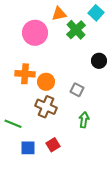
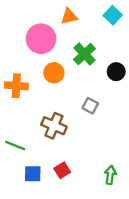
green cross: (76, 30) -> (84, 54), moved
orange cross: (25, 74) -> (16, 86), moved
orange circle: (46, 82) -> (54, 73), moved
green arrow: (84, 120) -> (110, 175), moved

